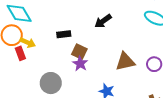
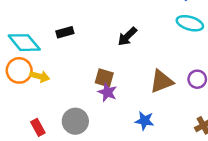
black rectangle: (64, 34) -> (65, 32), moved
red rectangle: (20, 53) -> (38, 127), moved

